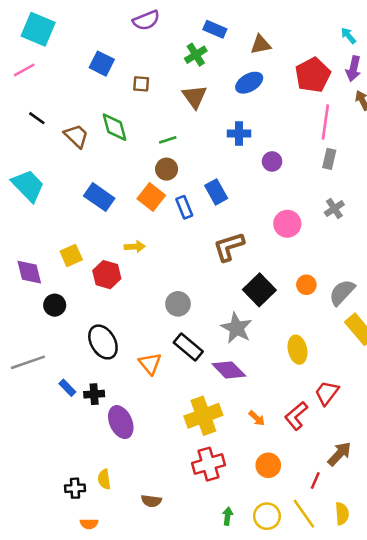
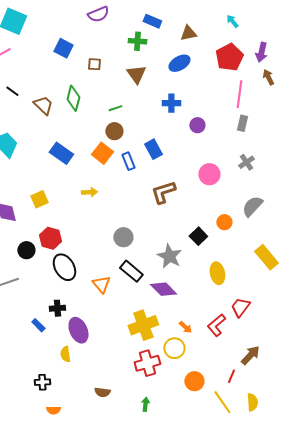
cyan arrow: (348, 36) -> (232, 21), moved
green cross: (196, 55) -> (137, 41), turned 36
green diamond: (114, 127) -> (73, 98), turned 30
red hexagon: (107, 275) -> (50, 238), moved
black square: (259, 290) -> (198, 236), moved, size x0.7
gray semicircle: (342, 292) -> (252, 206), moved
black circle: (55, 305) -> (26, 250), moved
blue rectangle: (67, 388) -> (38, 325), moved
orange circle: (268, 465) -> (194, 381), moved
yellow semicircle: (104, 479) -> (65, 354), moved
green arrow: (228, 516) -> (145, 404), moved
yellow circle: (267, 516) -> (174, 348), moved

